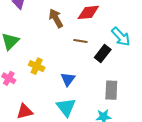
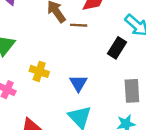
brown line: (80, 41) -> (79, 25), moved

